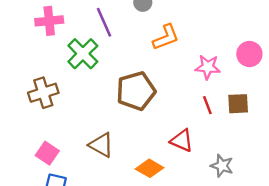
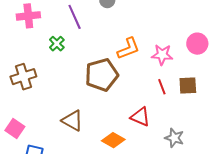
orange L-shape: (166, 37) -> (128, 48), moved
green cross: (83, 54) -> (57, 44), size x0.6
pink square: (47, 153) -> (15, 128), moved

